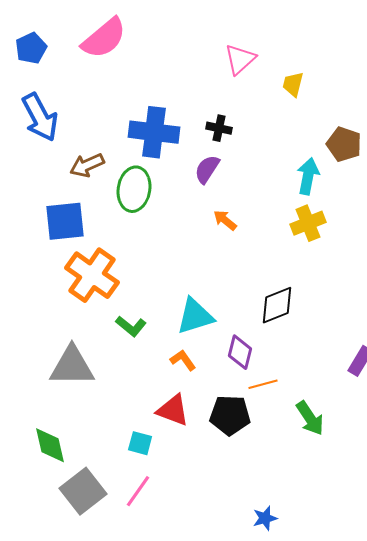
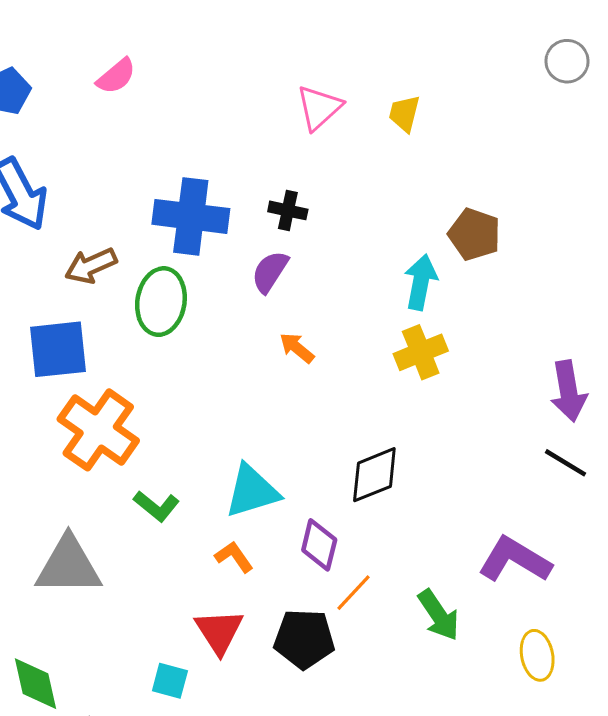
pink semicircle: (104, 38) -> (116, 76), size x0.6
yellow trapezoid: (293, 84) -> (404, 113), moved
orange line: (263, 384) -> (354, 593), turned -32
red triangle: (173, 410) -> (219, 631), turned 36
green arrow: (310, 418) -> (439, 615), moved

